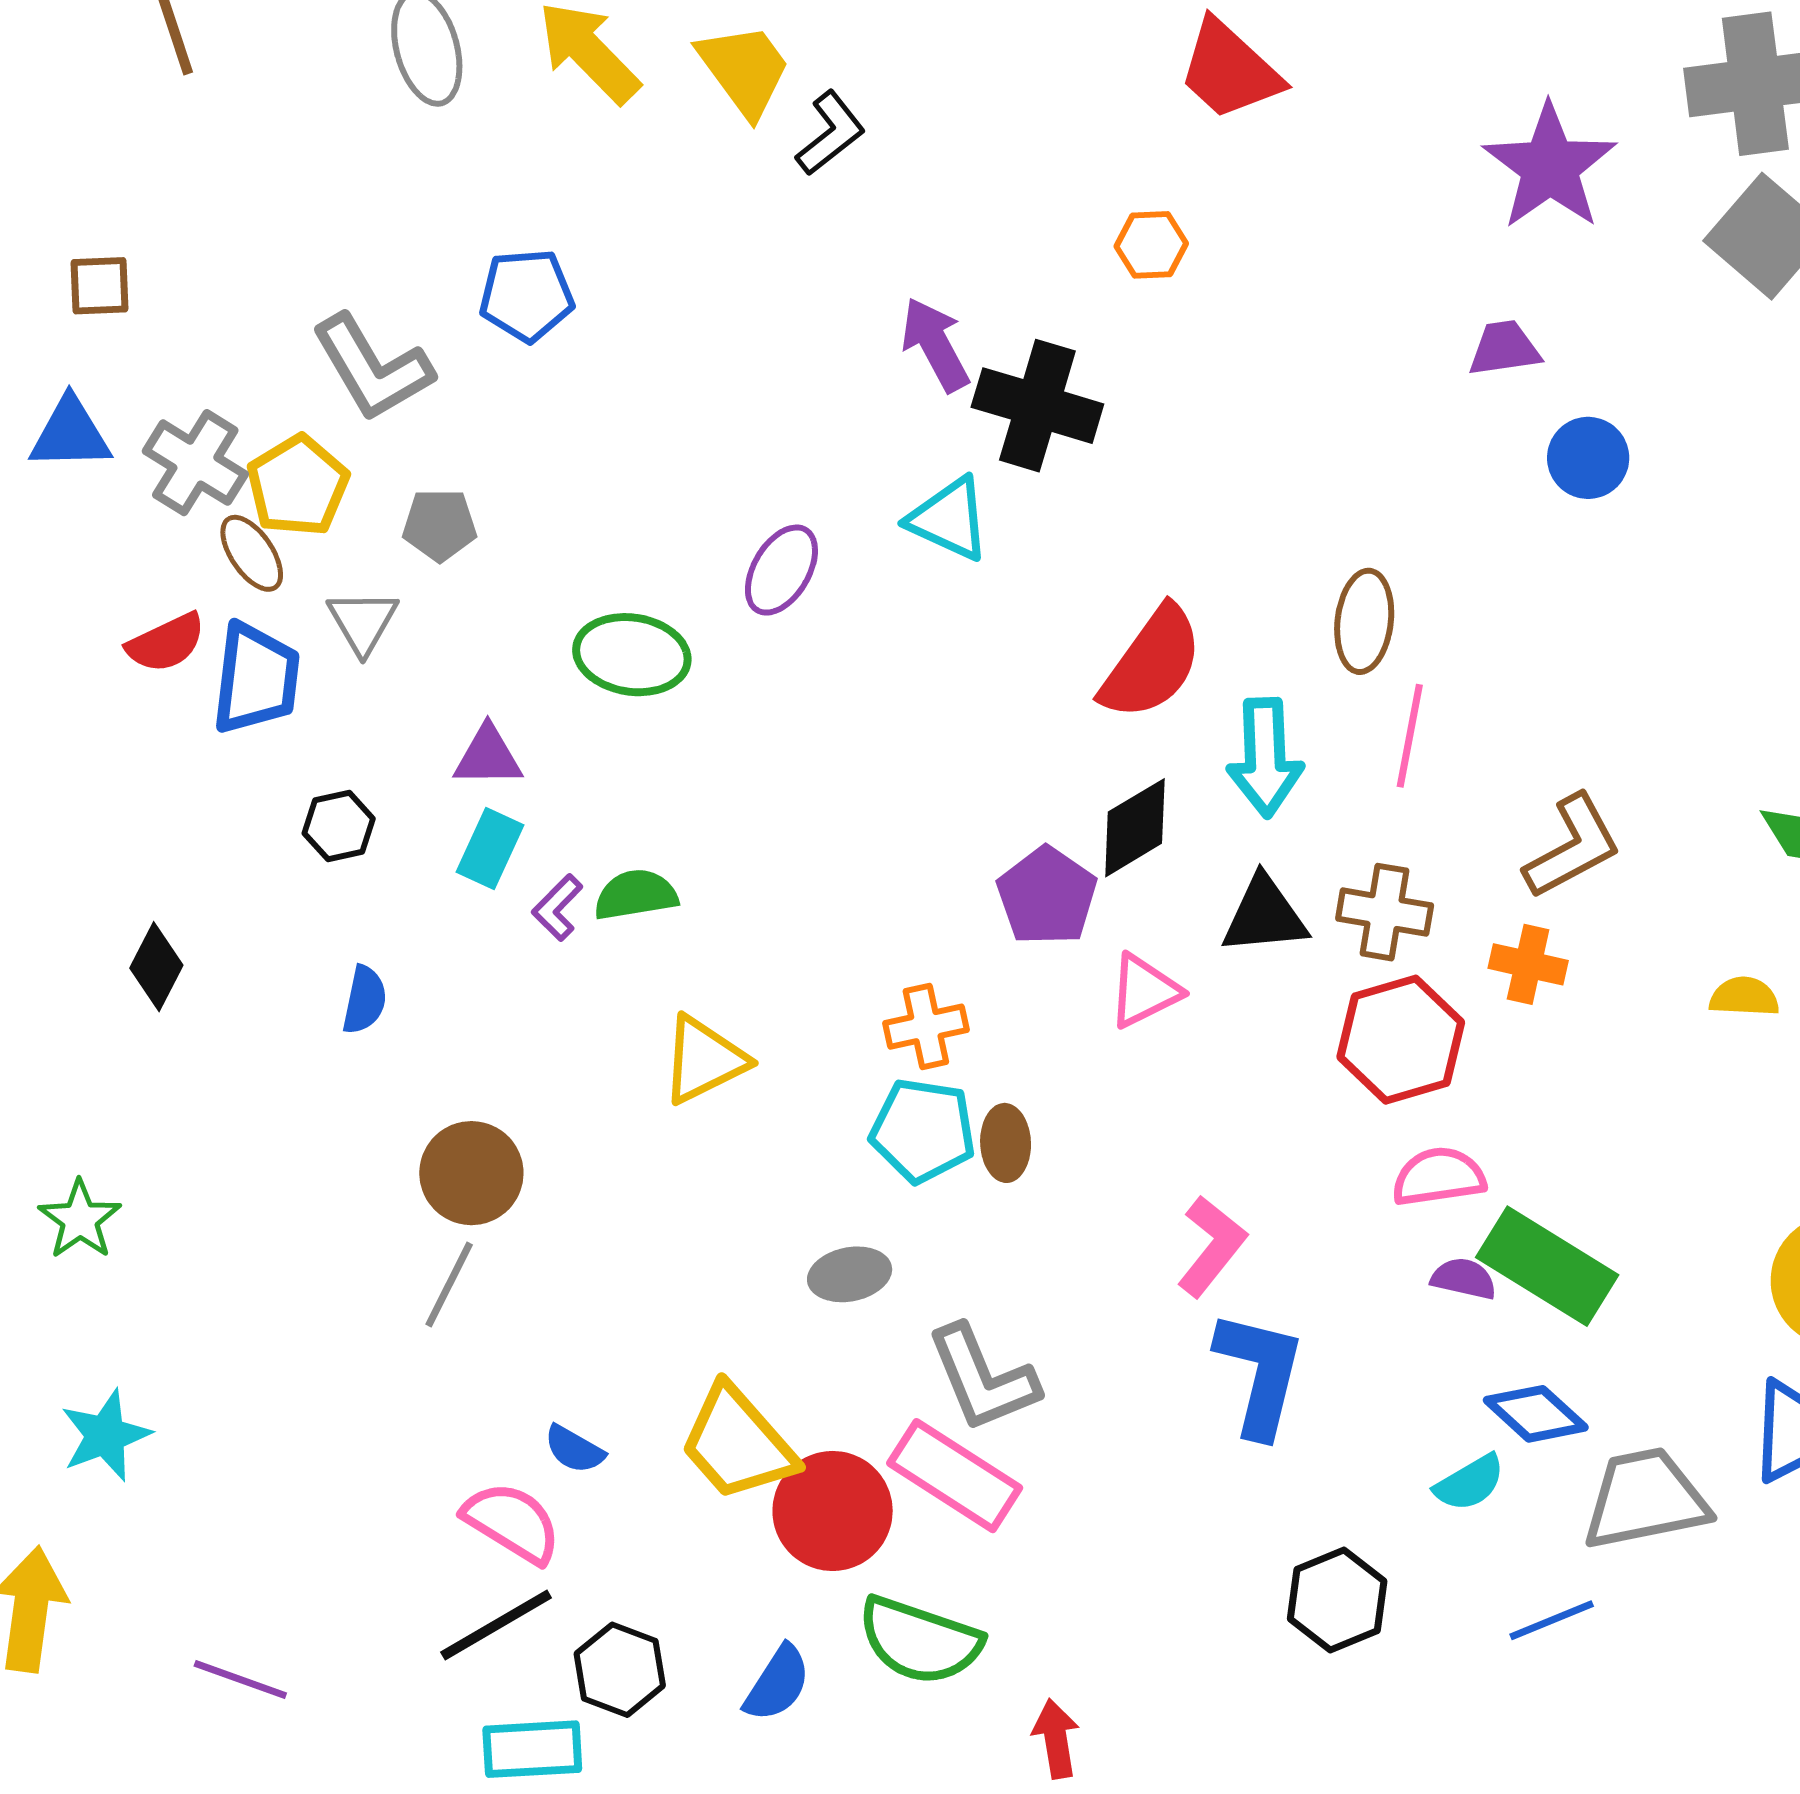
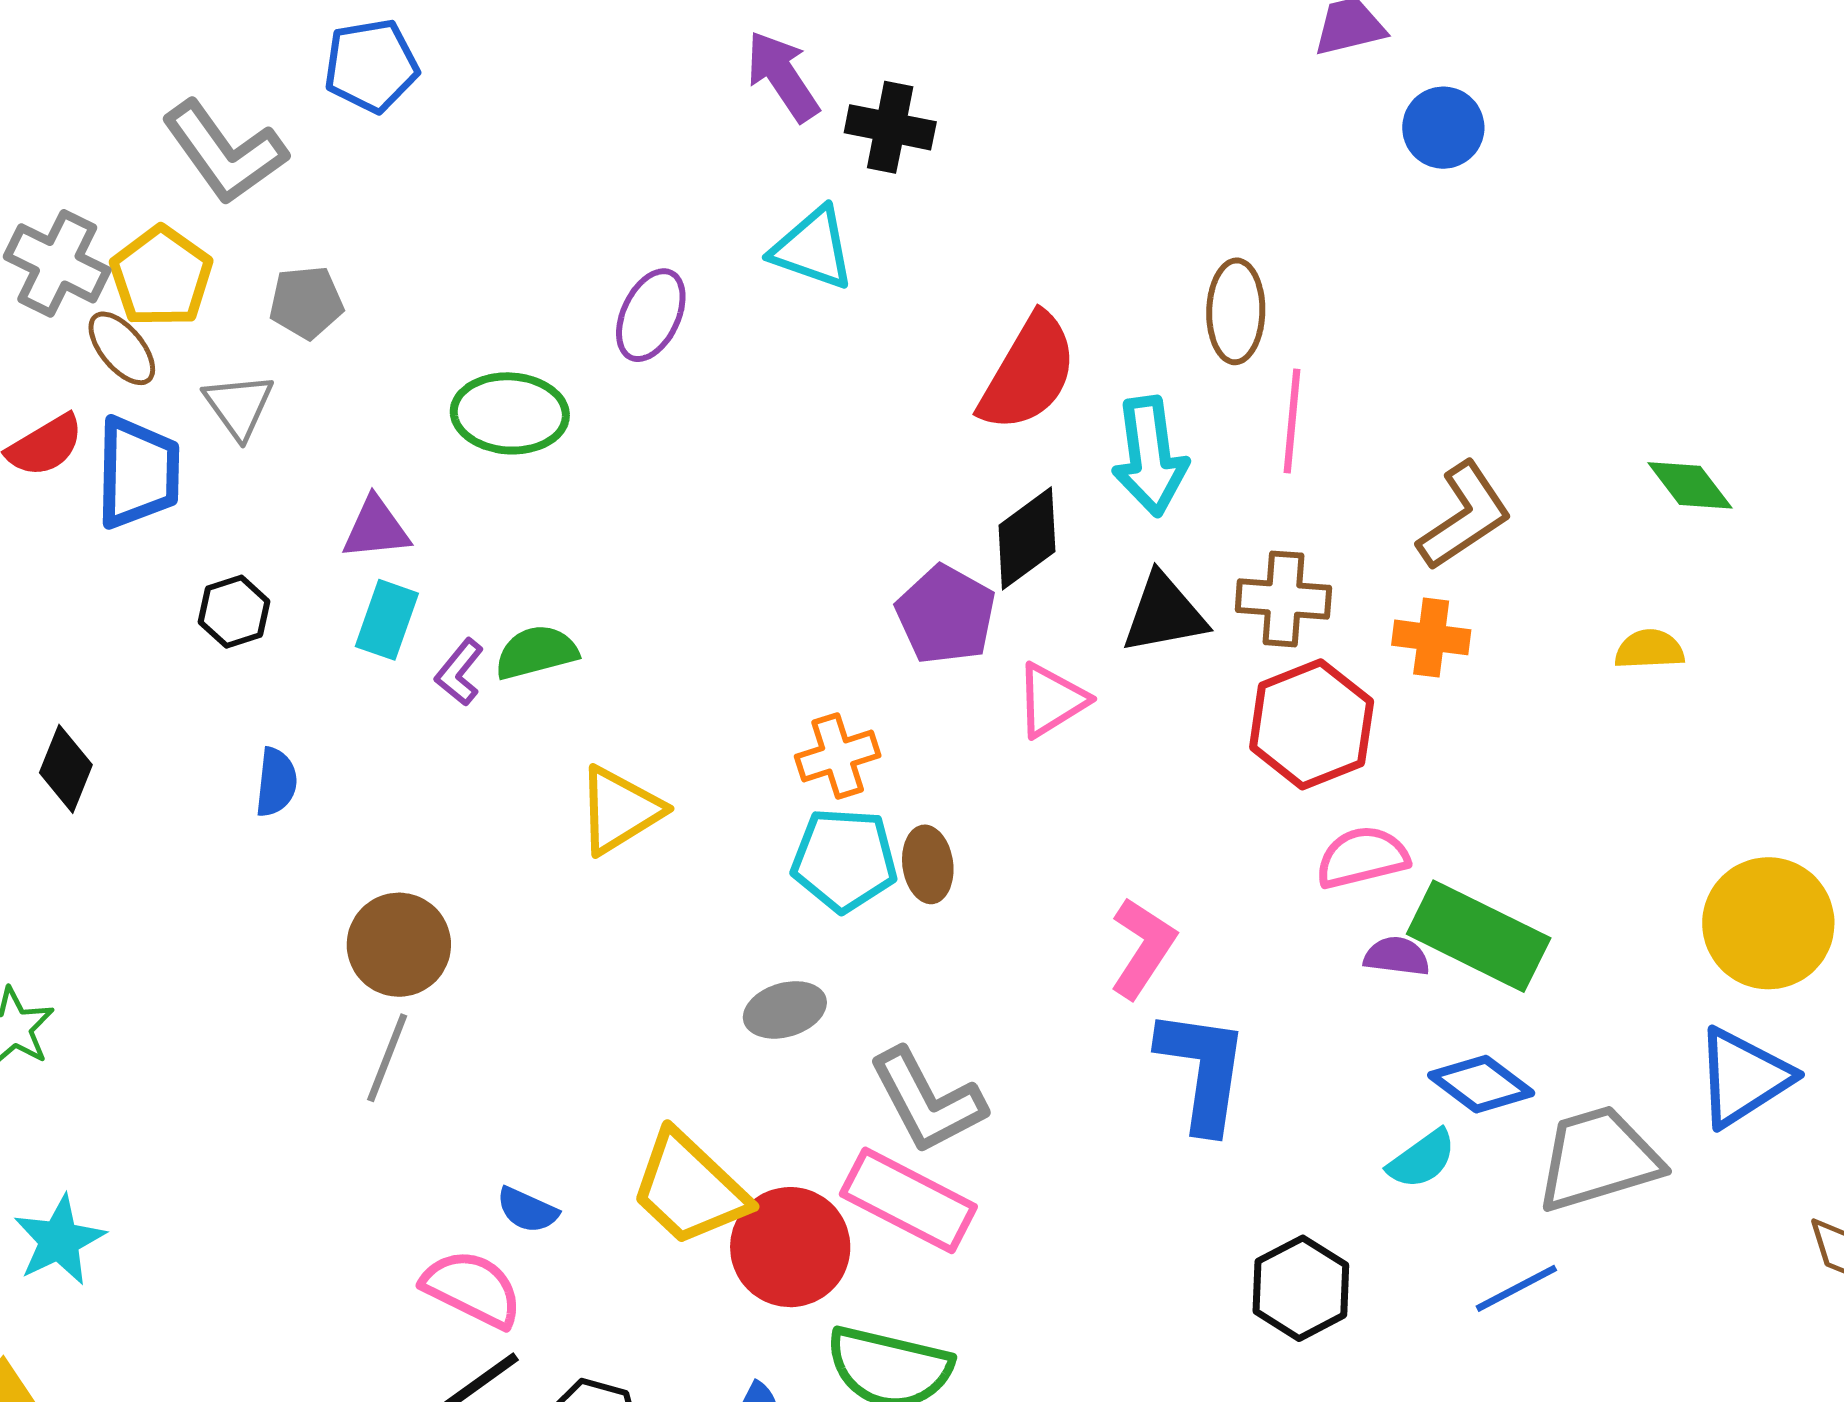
black cross: (1037, 406) -> (890, 127), size x0.7

